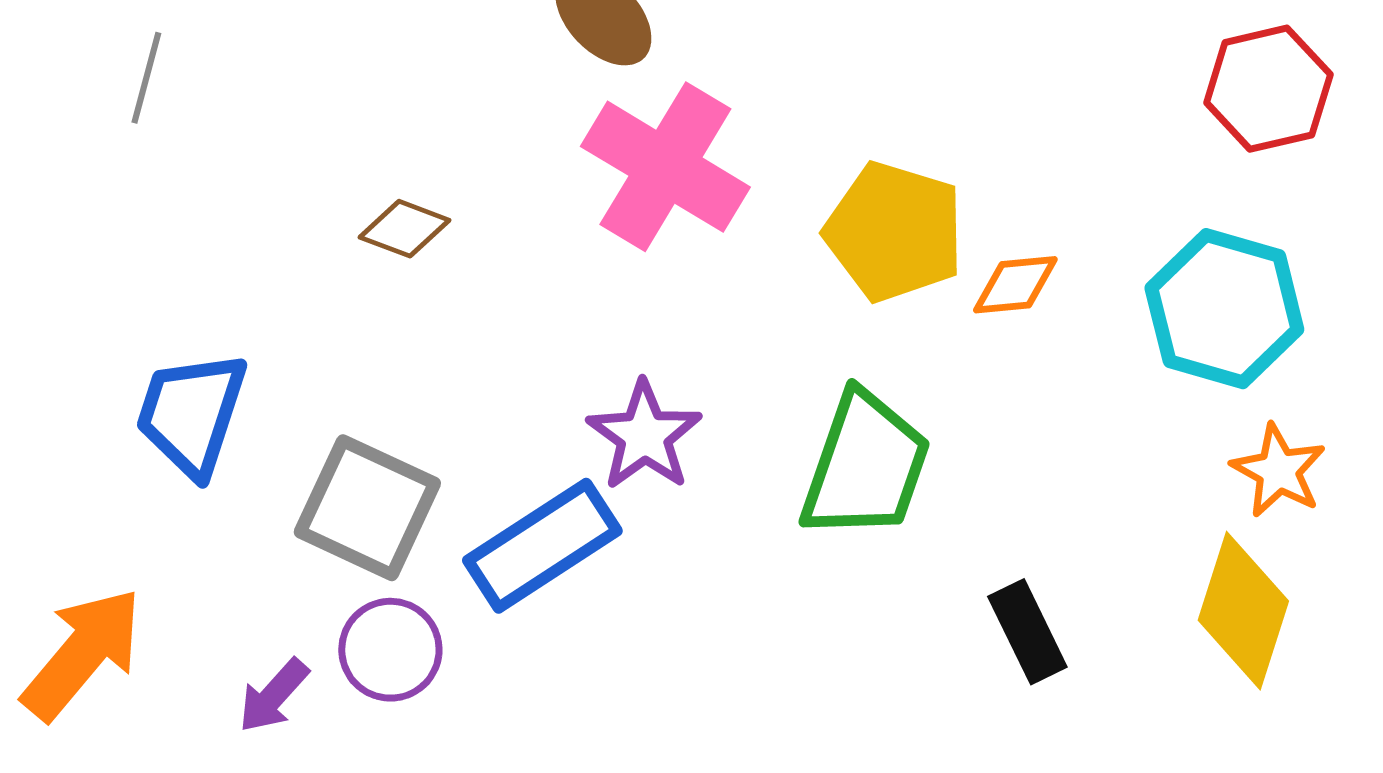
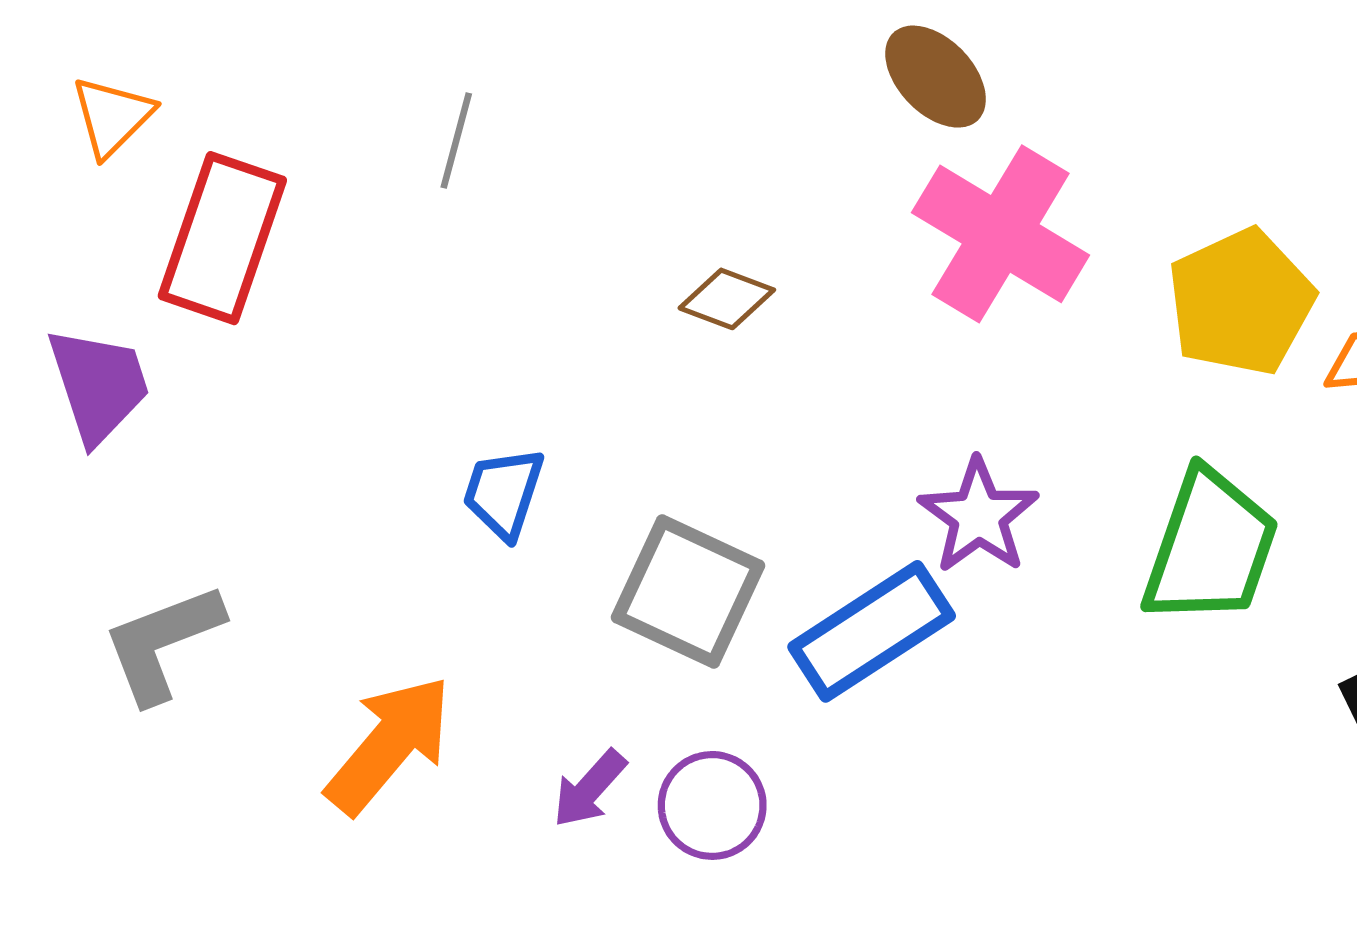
yellow pentagon: (894, 232) -> (1241, 302), turned 30
blue trapezoid: (191, 414) -> (503, 493), size x0.7
purple circle: (390, 650) -> (712, 805), moved

